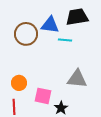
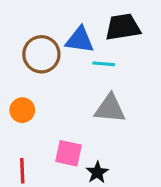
gray triangle: (77, 79) -> (110, 109), moved
orange circle: (19, 83) -> (22, 110), moved

